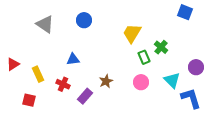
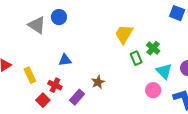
blue circle: (84, 20) -> (59, 17), moved
cyan triangle: (172, 80) -> (164, 71), moved
pink circle: (141, 82) -> (153, 90), moved
red square: (29, 100) -> (43, 100), moved, turned 32

